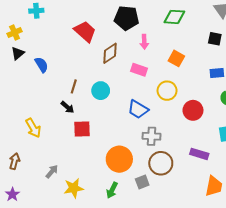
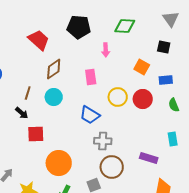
pink arrow: (144, 42) -> (106, 50), moved
brown diamond: (110, 53) -> (54, 69), moved
orange square: (176, 58) -> (142, 67), moved
pink rectangle: (139, 70) -> (91, 77), turned 63
red circle: (193, 110) -> (143, 99), moved
orange circle: (119, 159) -> (59, 163), moved

